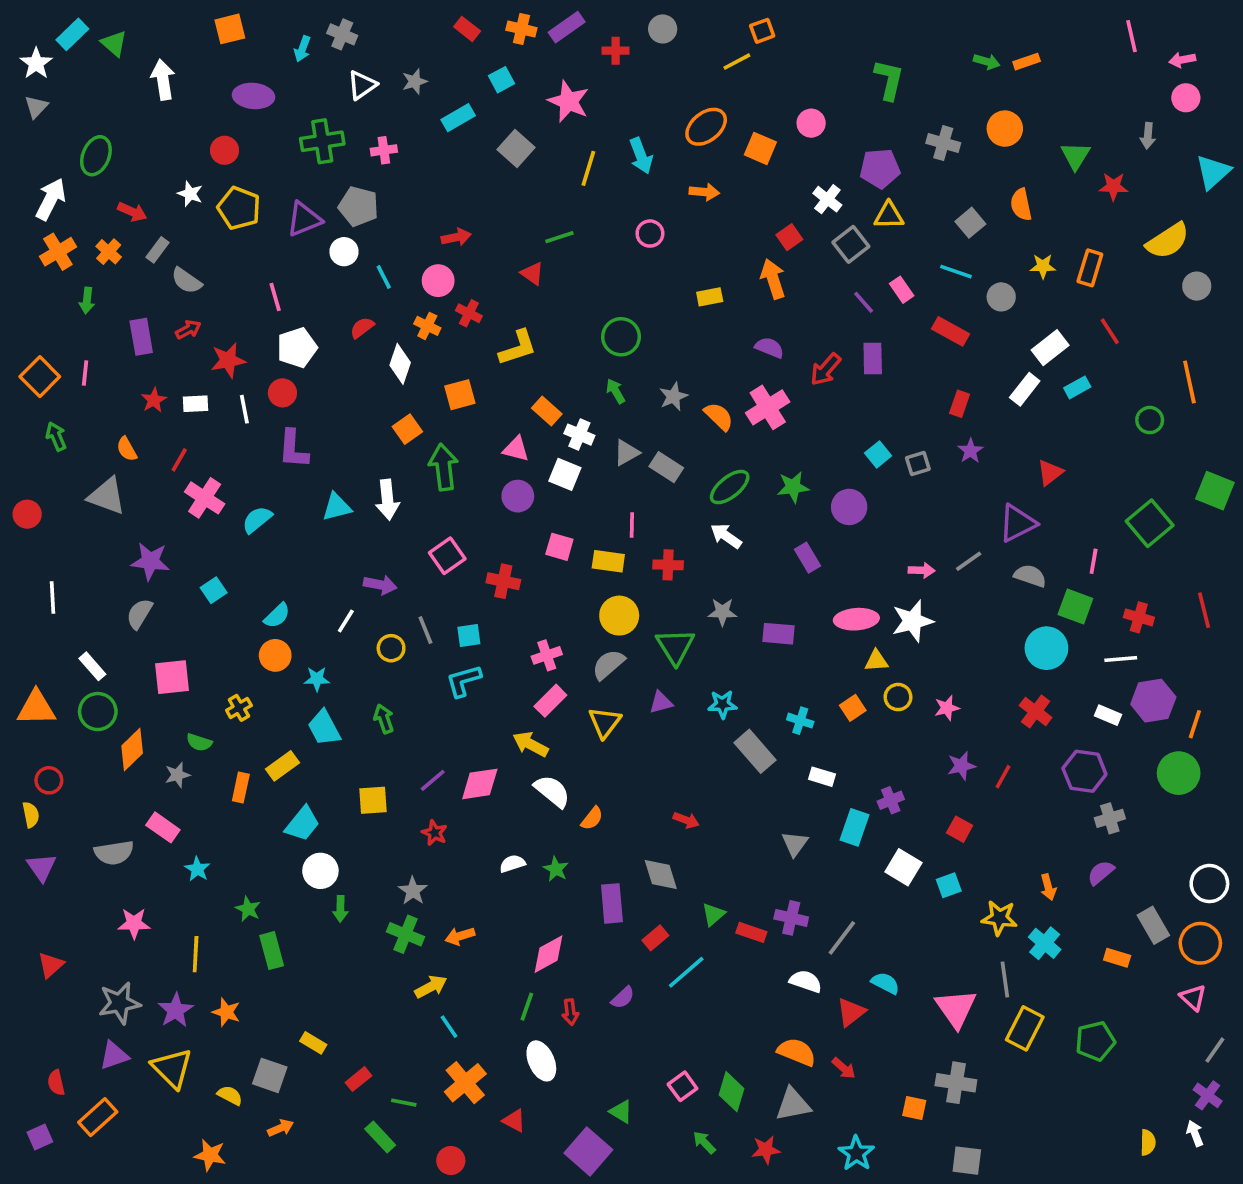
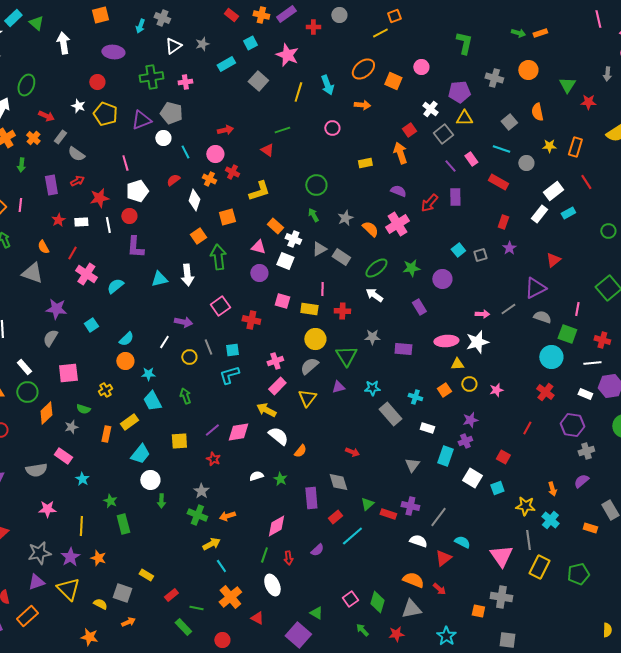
purple star: (961, 766) -> (470, 420), moved

